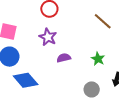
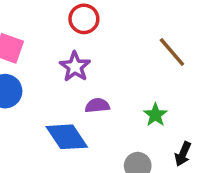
blue diamond: (26, 80) -> (67, 137), moved

